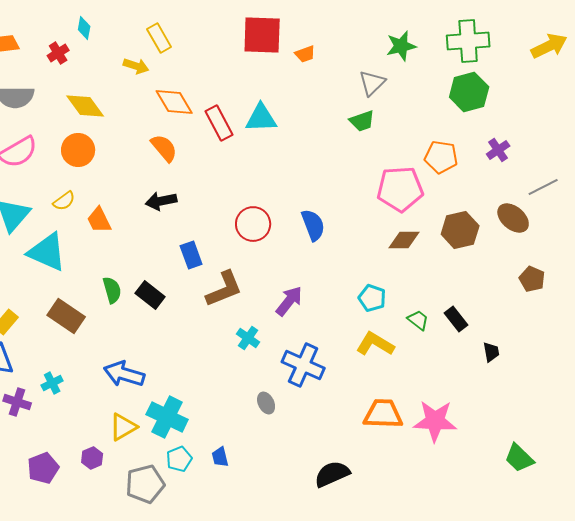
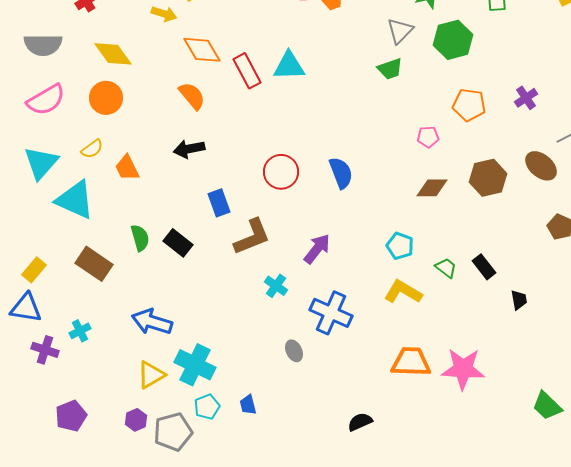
green hexagon: (469, 92) -> (453, 40), moved
pink pentagon: (400, 189) -> (428, 137), size x0.5
purple hexagon: (92, 458) -> (136, 420), moved
black semicircle: (332, 474) -> (360, 422), size x0.7

